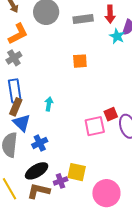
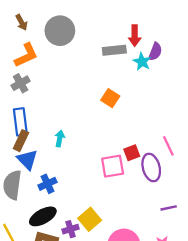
gray rectangle: (83, 19) -> (114, 50), moved
orange square: (80, 61) -> (110, 98), moved, turned 35
yellow square: (77, 172) -> (90, 219), turned 36

